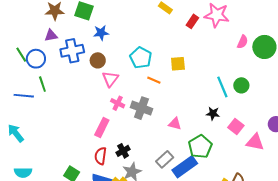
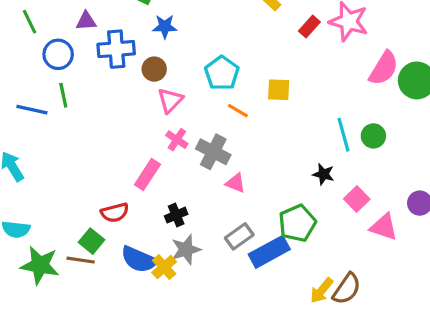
pink semicircle: (243, 42) -> (384, 68), size x1.6
green line: (21, 55) -> (29, 22), moved
pink triangle: (175, 124) -> (236, 183), moved
red semicircle: (101, 156) -> (115, 213), moved, turned -120

